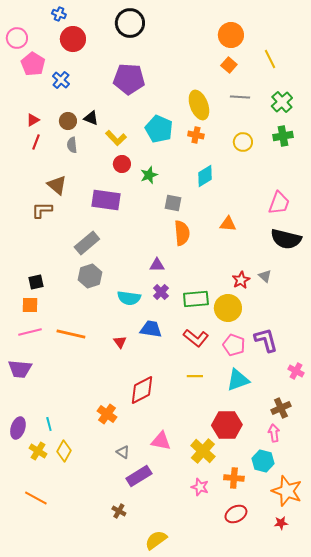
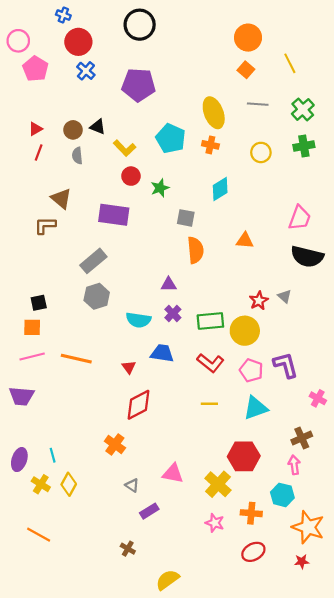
blue cross: (61, 80) -> (86, 71), moved
red diamond: (142, 390) -> (139, 405), moved
purple rectangle: (139, 476) -> (149, 511), size x0.7

